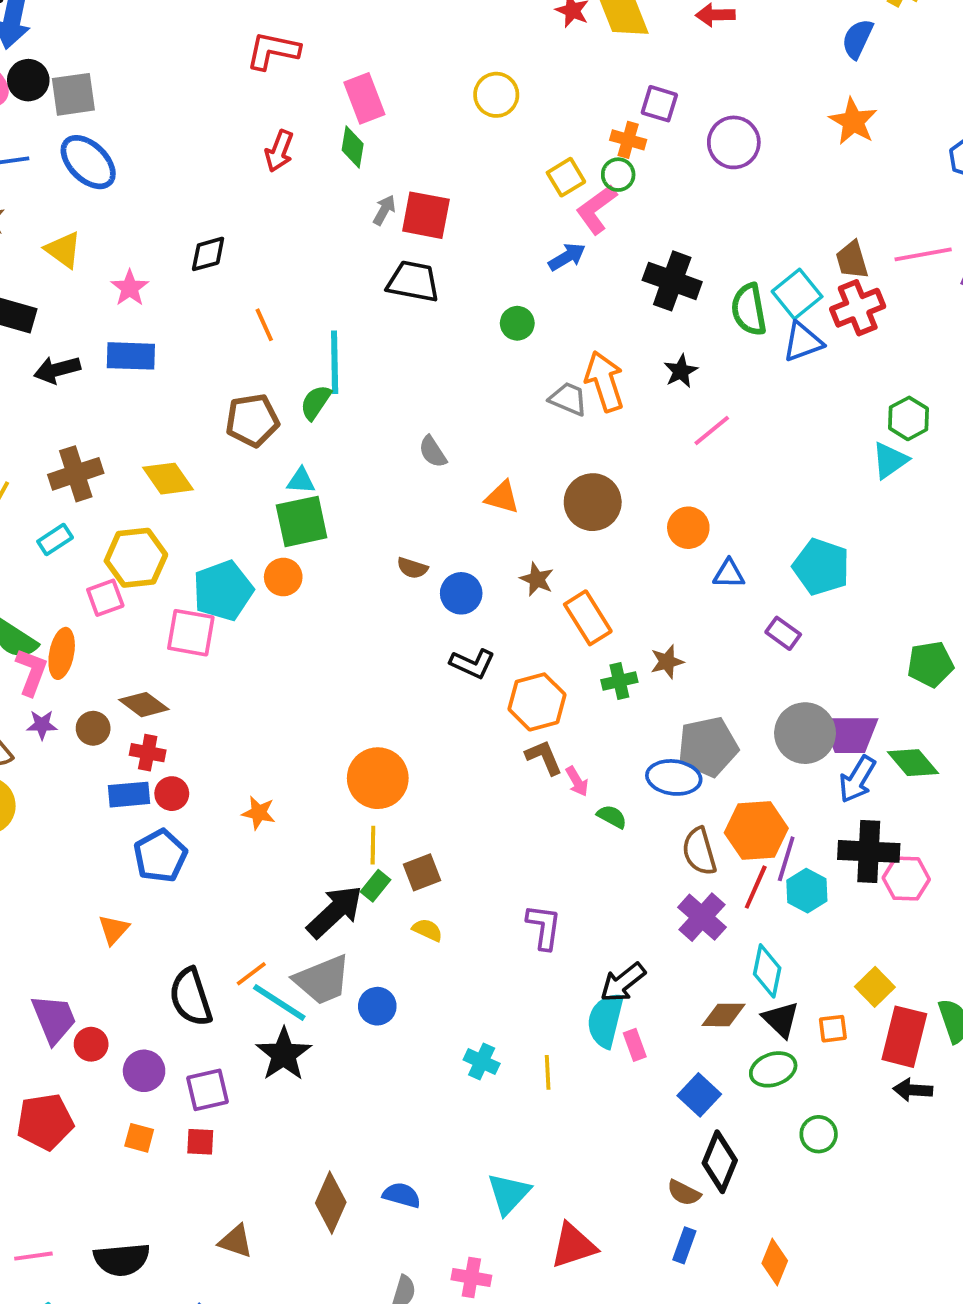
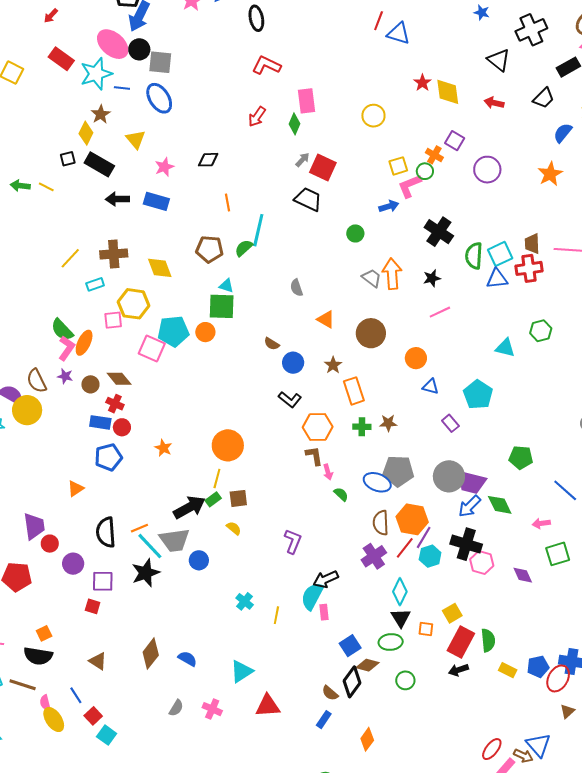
cyan triangle: (890, 460) -> (505, 348), moved, turned 35
brown diamond: (724, 1015) -> (368, 665), moved
black arrow: (913, 1090) -> (458, 670), turned -36
orange square: (139, 1138) -> (44, 633), moved, turned 35

